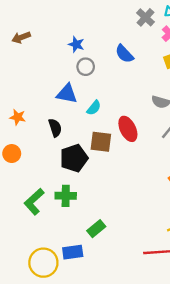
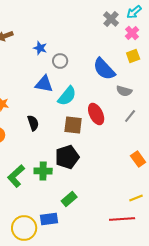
blue star: (76, 44) -> (40, 48), moved
blue semicircle: (124, 54) -> (104, 69), moved, size x1.4
cyan semicircle: (94, 108) -> (67, 96), size x1.5
black semicircle: (55, 128) -> (33, 123), moved
black pentagon: (74, 158) -> (67, 157), moved

